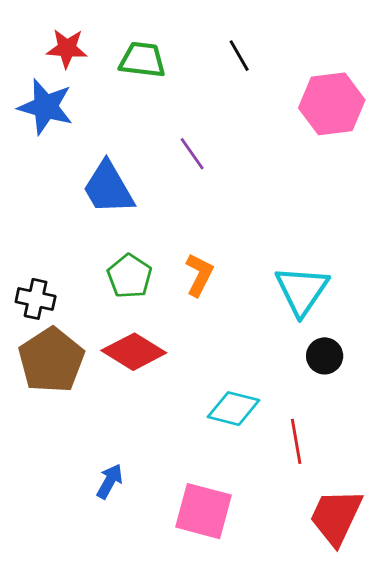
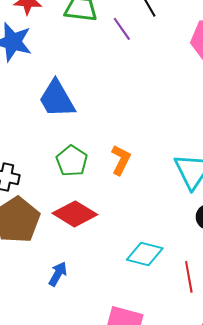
purple line: (192, 154) -> (122, 29), moved
blue arrow: (110, 481) -> (58, 274), moved

